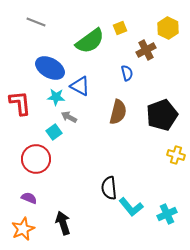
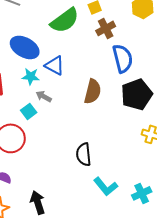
brown cross: (146, 50) -> (106, 28), moved
blue semicircle: (127, 73) -> (123, 58), moved, size x1.8
black semicircle: (109, 188) -> (84, 154), moved

